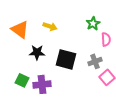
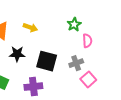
purple cross: (42, 84) -> (33, 87), moved

